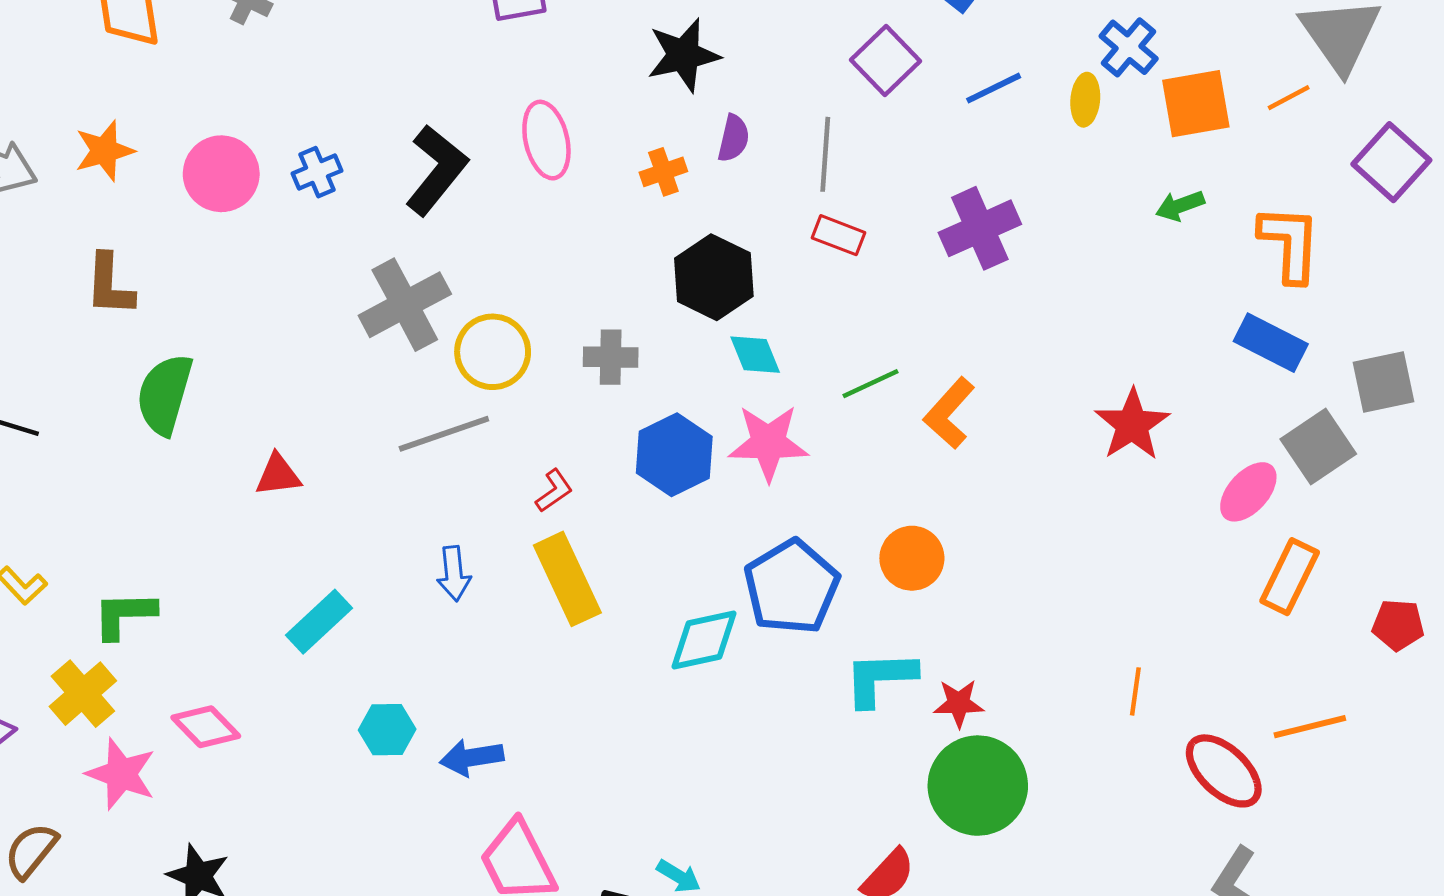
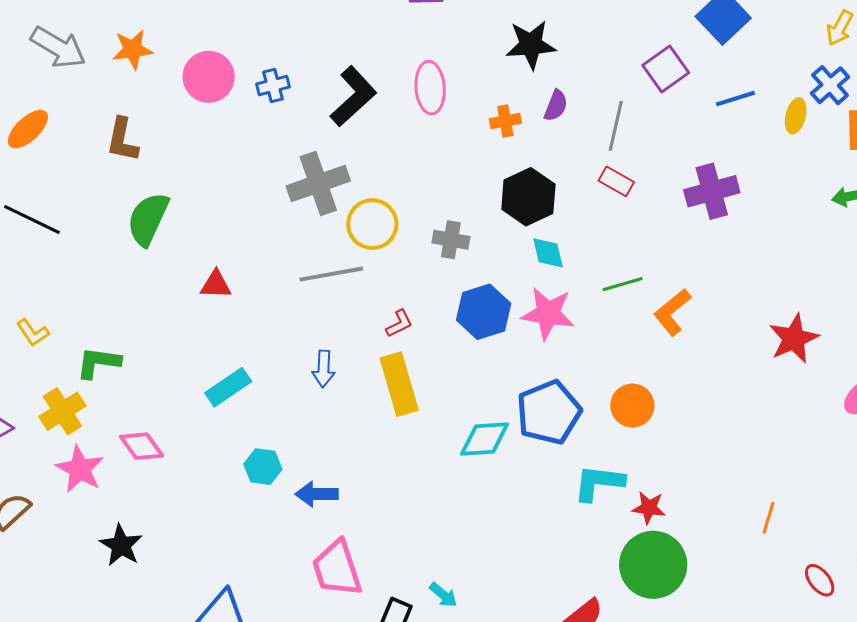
red ellipse: (1224, 771) -> (820, 580), size x0.6

